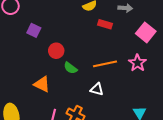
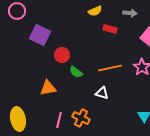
purple square: (34, 30) -> (40, 35), size x1.5
orange triangle: (42, 84) -> (48, 88), turned -36

